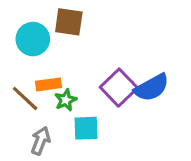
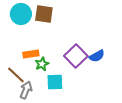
cyan circle: (33, 39) -> (21, 14), moved
blue semicircle: (152, 88) -> (97, 56), size x0.7
brown line: (25, 98) -> (16, 75), moved

